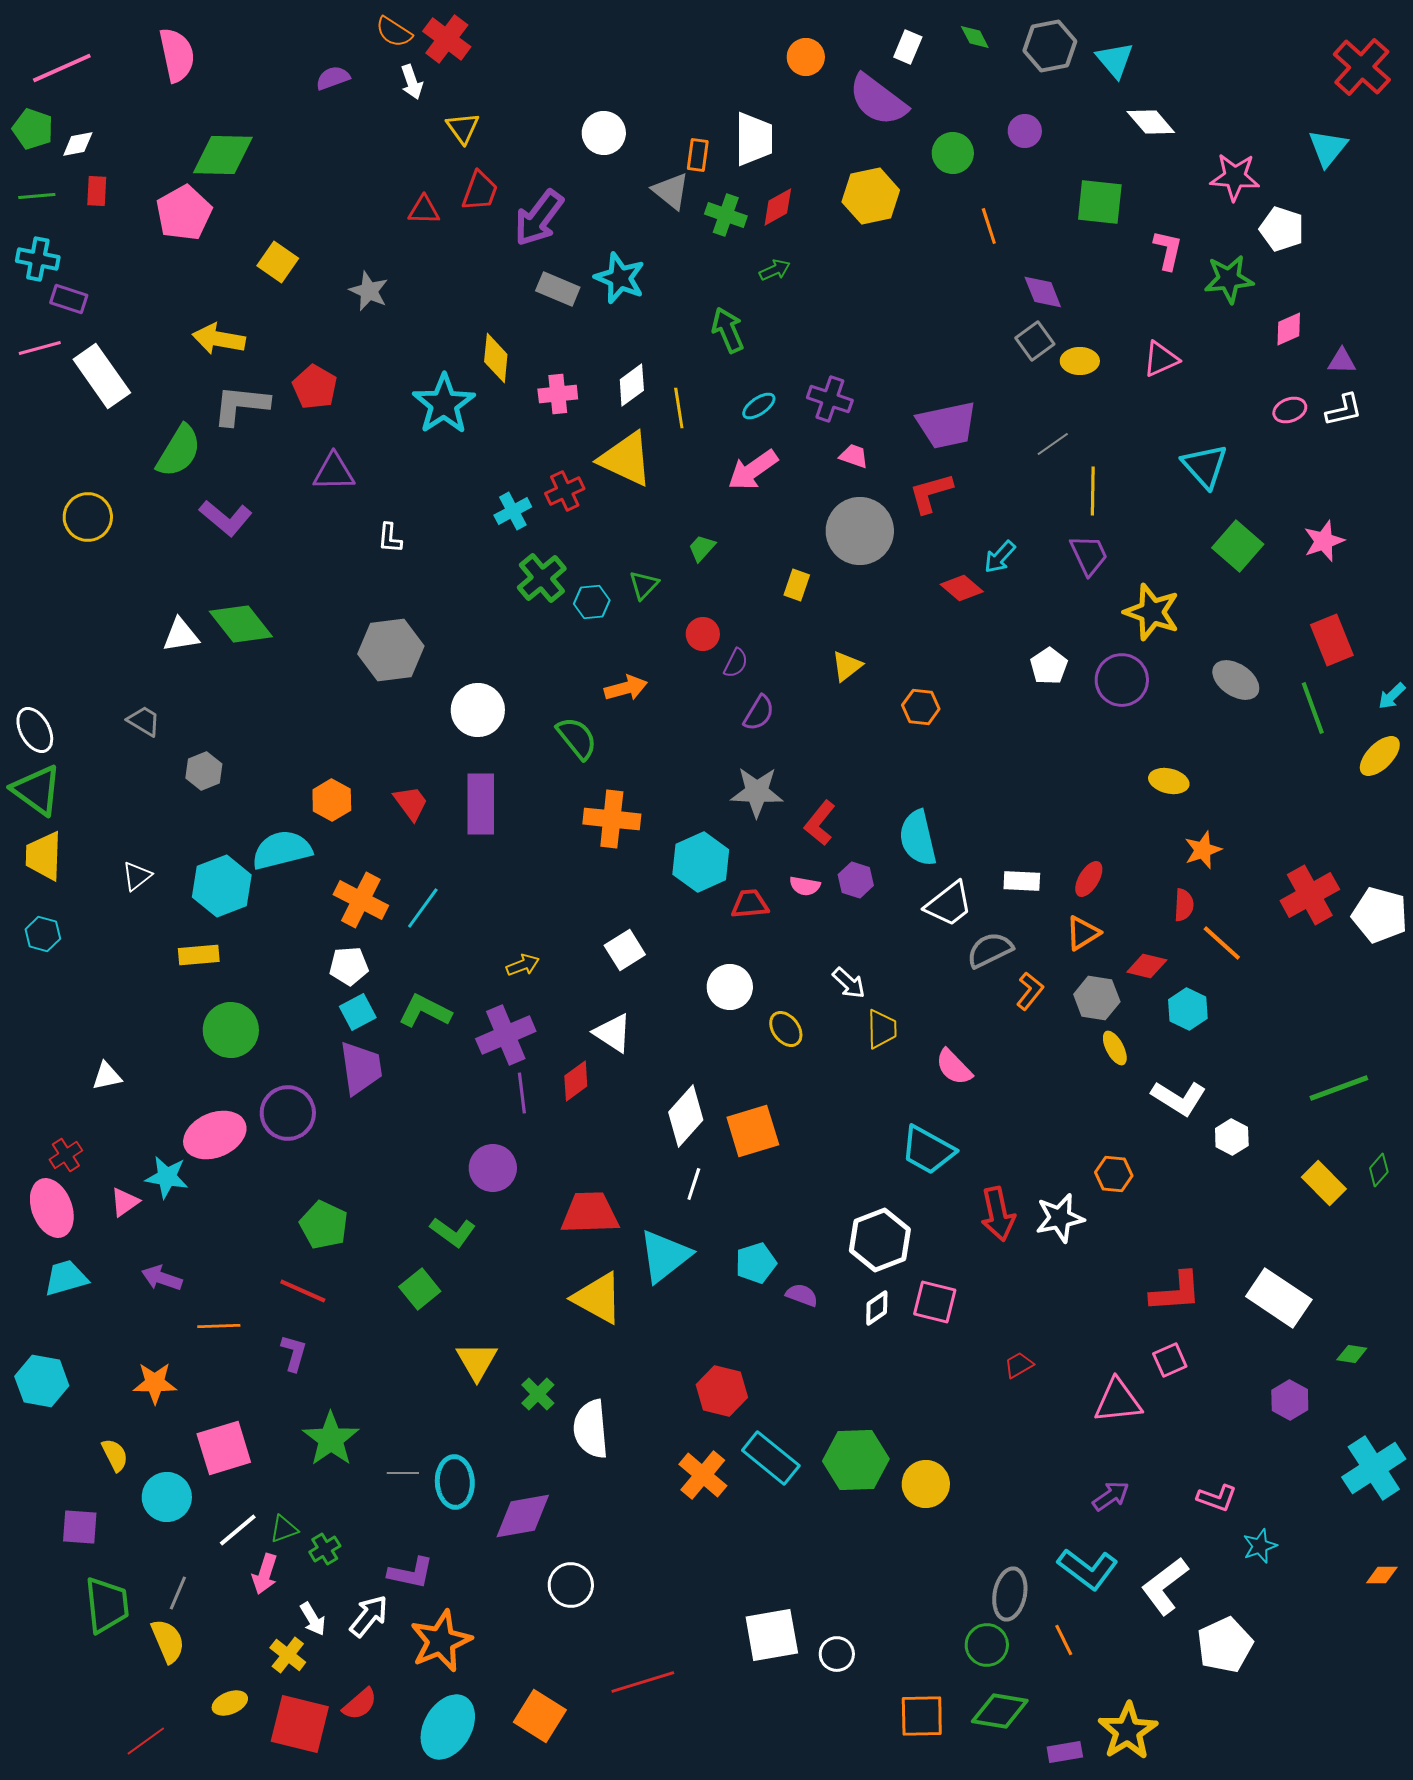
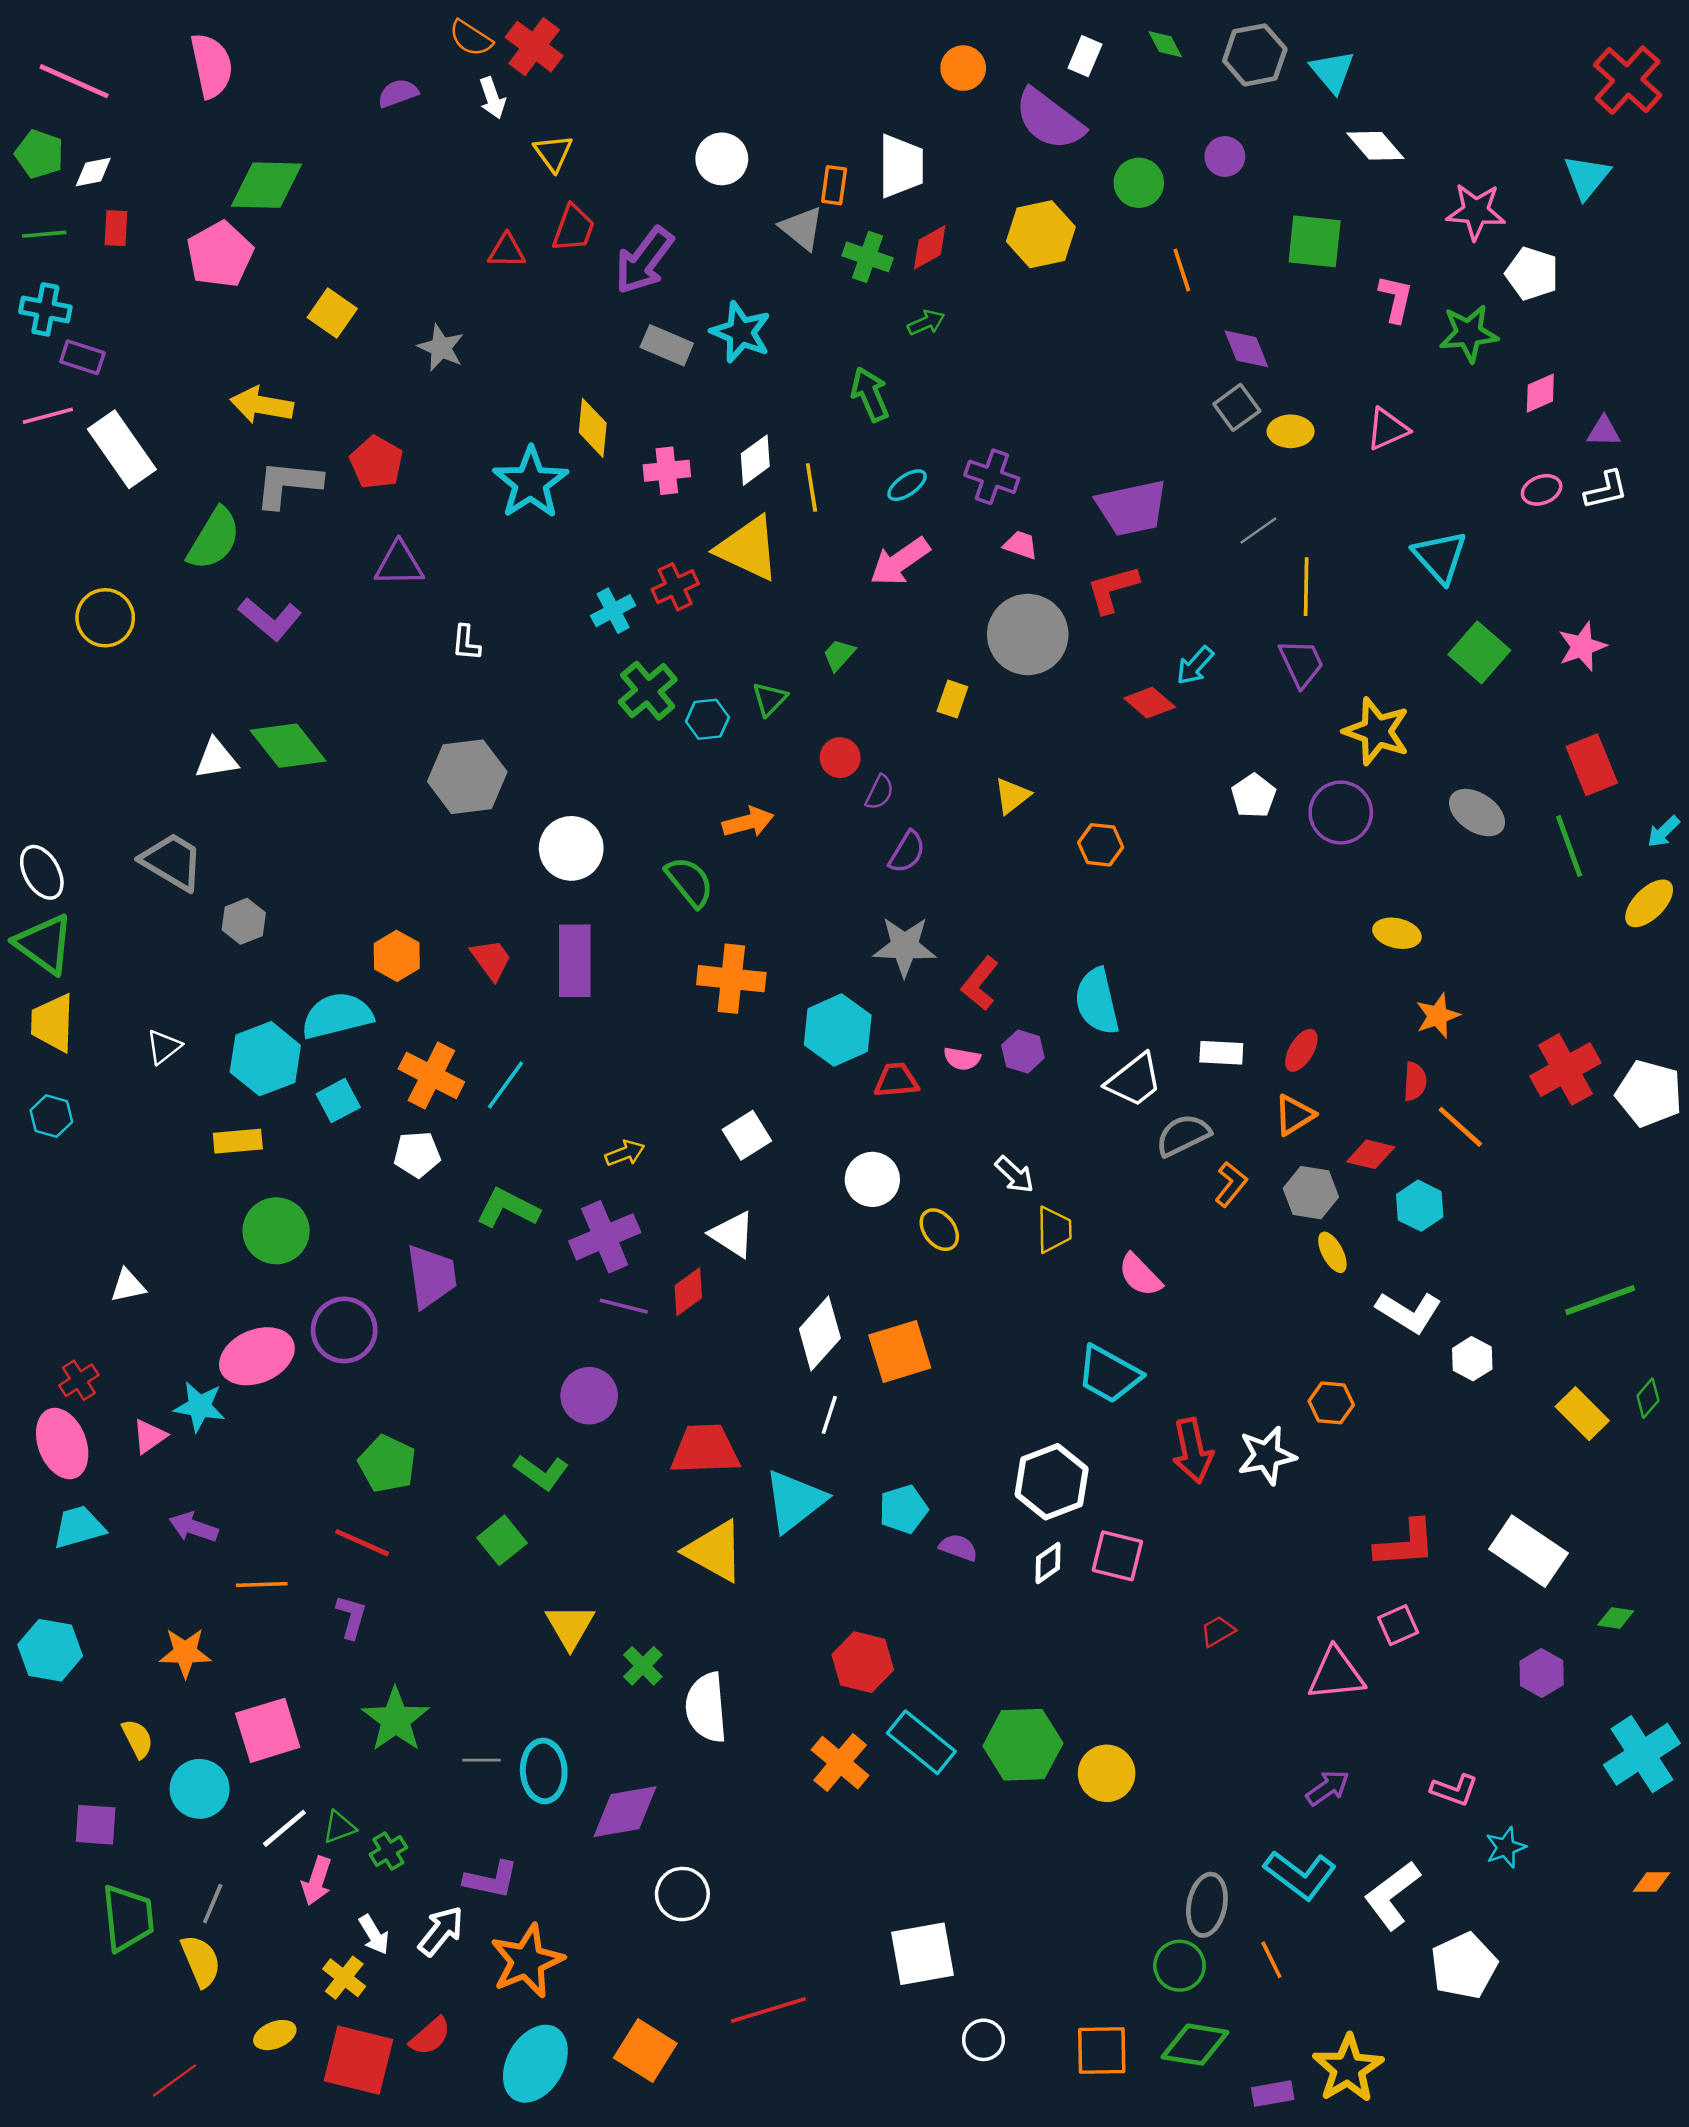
pink line: (62, 68) -> (74, 81), turned 48
gray trapezoid: (144, 721) -> (172, 862), size x1.6
cyan square: (358, 1012) -> (338, 1101), moved
purple line: (522, 1093) -> (624, 1306), turned -69
white circle: (837, 1654) -> (983, 2040), moved

